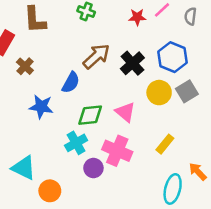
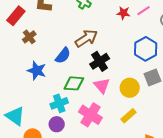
black cross: (132, 63) -> (100, 61), moved
yellow circle: (159, 93) -> (130, 88), moved
purple circle: (93, 168) -> (57, 124), moved

